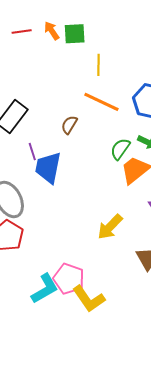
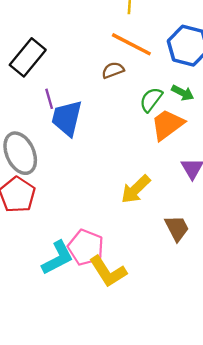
brown semicircle: (69, 125) -> (113, 70), moved, turned 36

